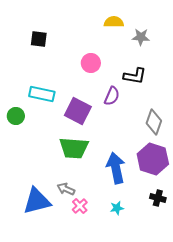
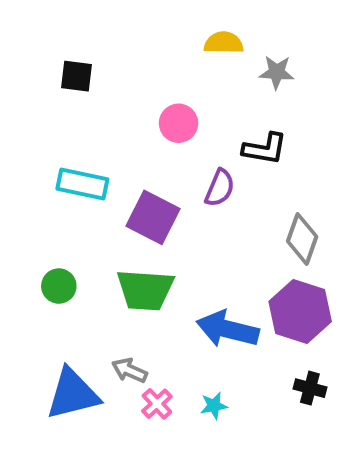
green circle: (16, 116) -> (59, 286), moved
blue arrow: (116, 168) -> (228, 329), turned -64
cyan star: (117, 208) -> (214, 406), moved

